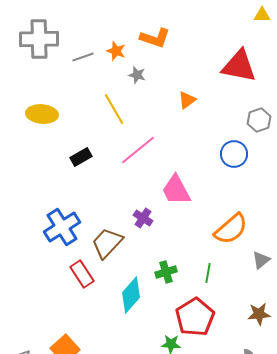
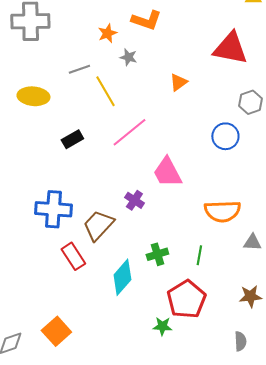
orange star: (116, 51) -> (107, 33), turned 30
gray line: (83, 57) -> (79, 69), moved
blue cross: (62, 227) -> (53, 209), turned 36
orange semicircle: (231, 229) -> (222, 211), turned 39
gray triangle: (261, 260) -> (252, 242), turned 42

